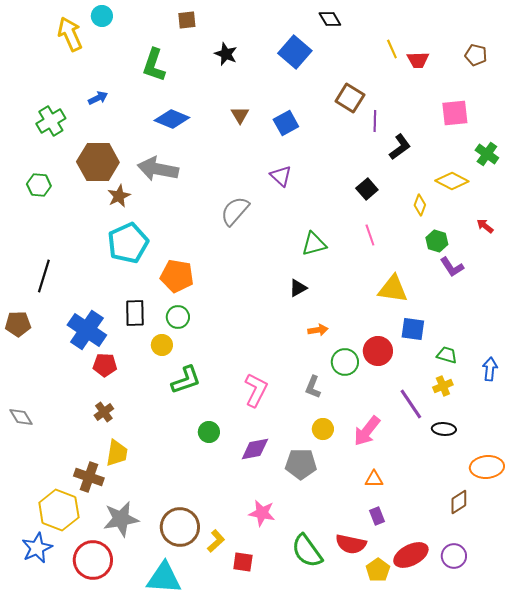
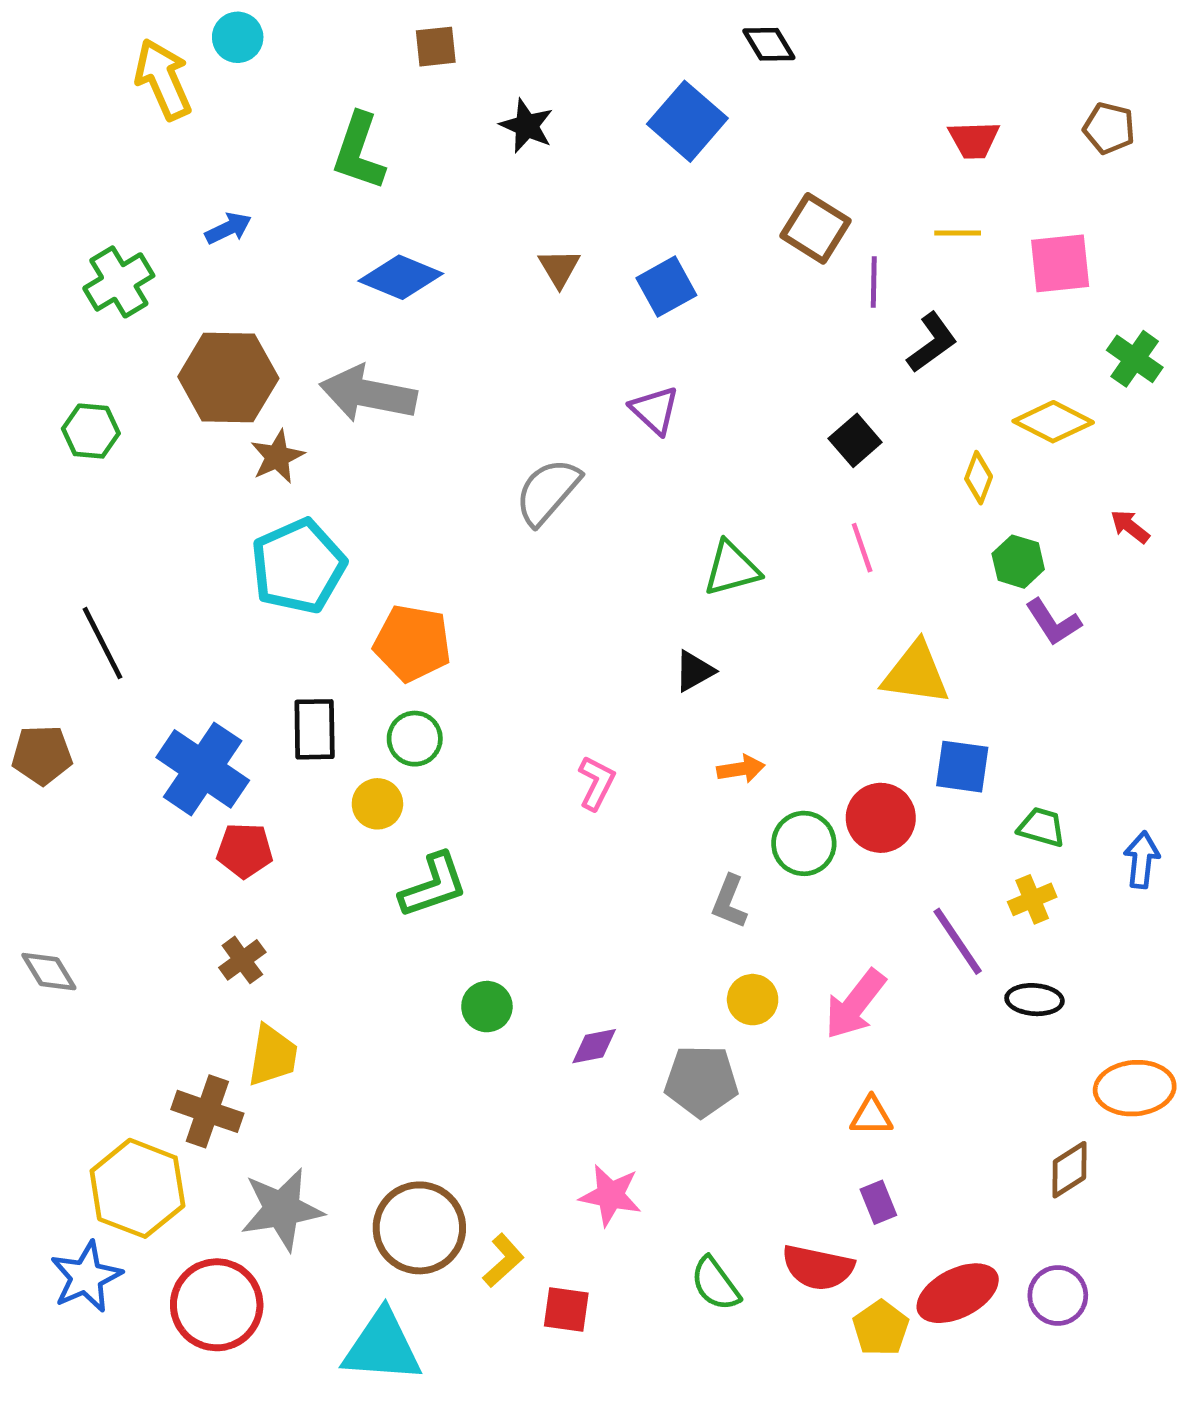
yellow line: (392, 49) -> (958, 233), moved, turned -66
black line: (44, 276) -> (103, 643), turned -44
pink L-shape: (256, 390) -> (596, 783), moved, size x0.7
purple diamond: (255, 449) -> (594, 1046), size x0.7
green semicircle: (307, 551) -> (715, 1284), size x0.7

